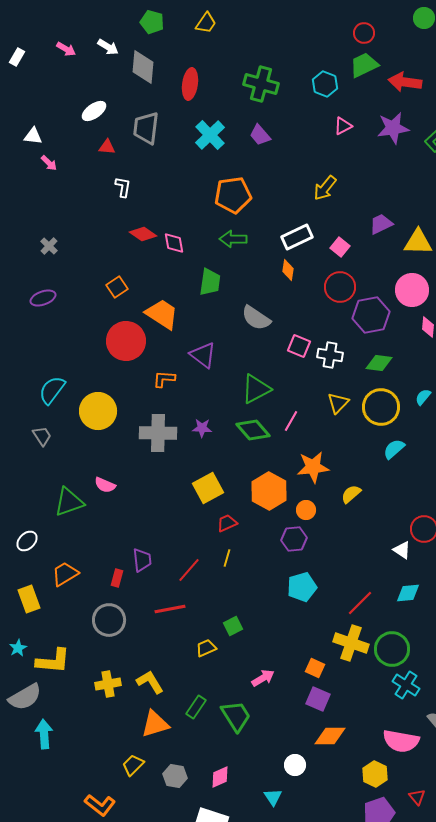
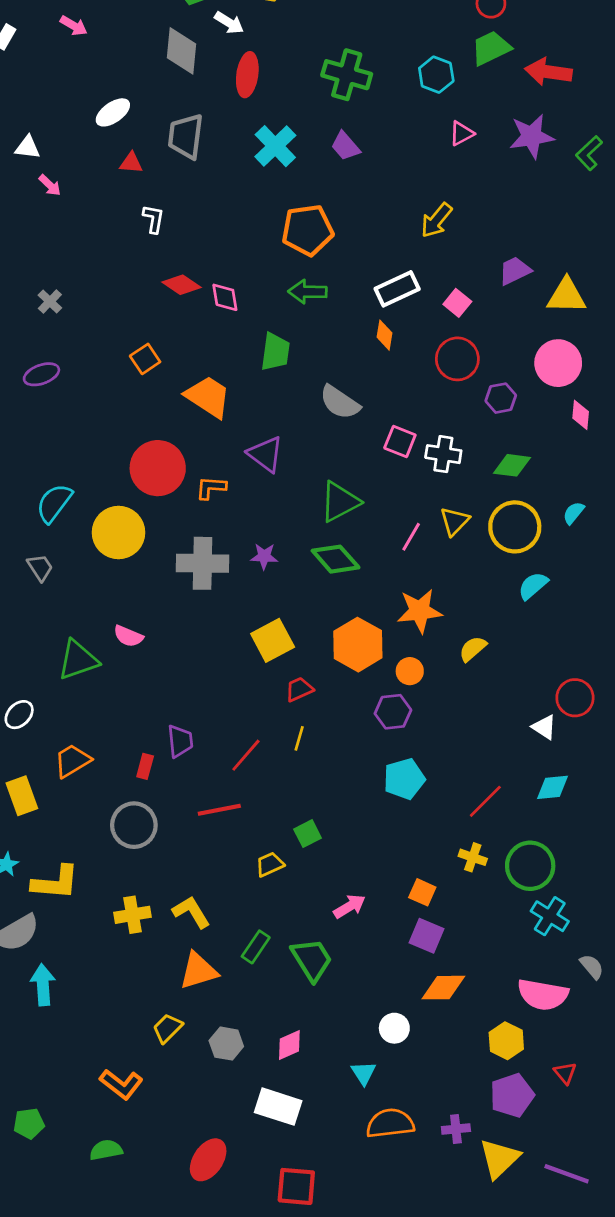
white arrow: (108, 47) -> (229, 23), moved
purple hexagon: (371, 315) -> (501, 398), size x0.6
red circle: (126, 341) -> (158, 468), moved
pink line: (291, 421) -> (411, 537), moved
yellow cross: (351, 643) -> (473, 857), size x0.6

